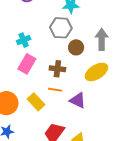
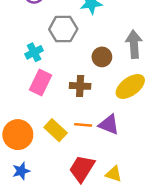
gray hexagon: (61, 28) -> (63, 29), moved
orange line: (55, 90) -> (83, 125), moved

